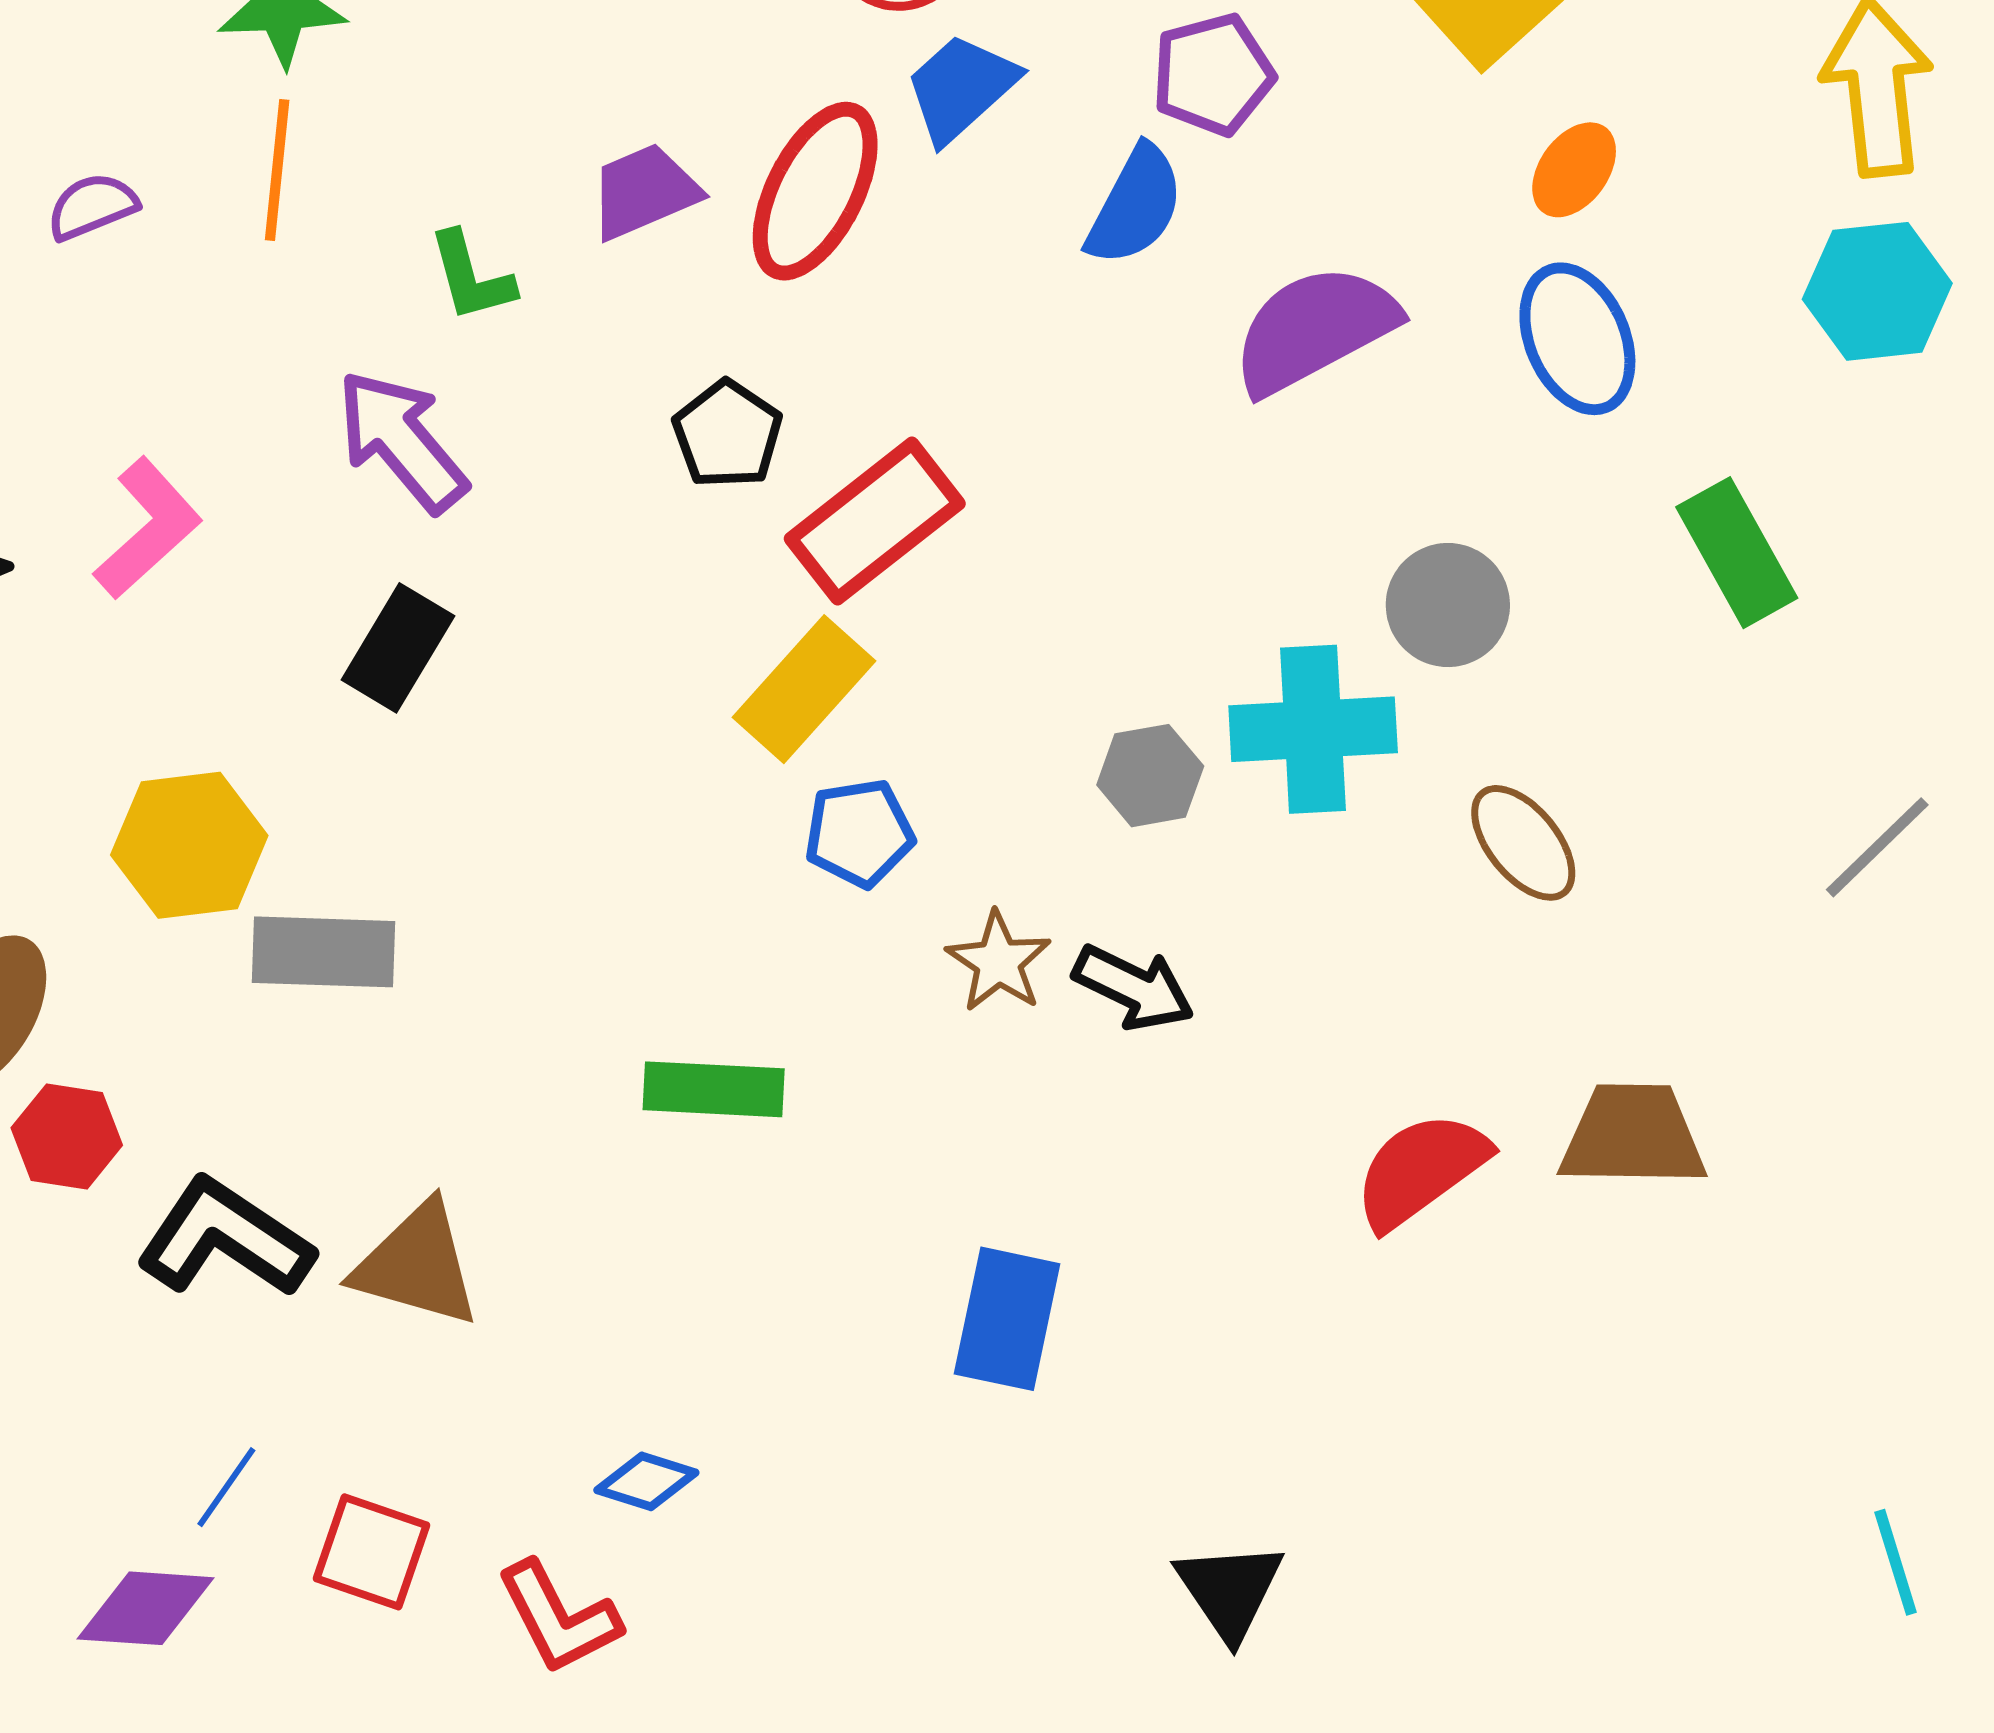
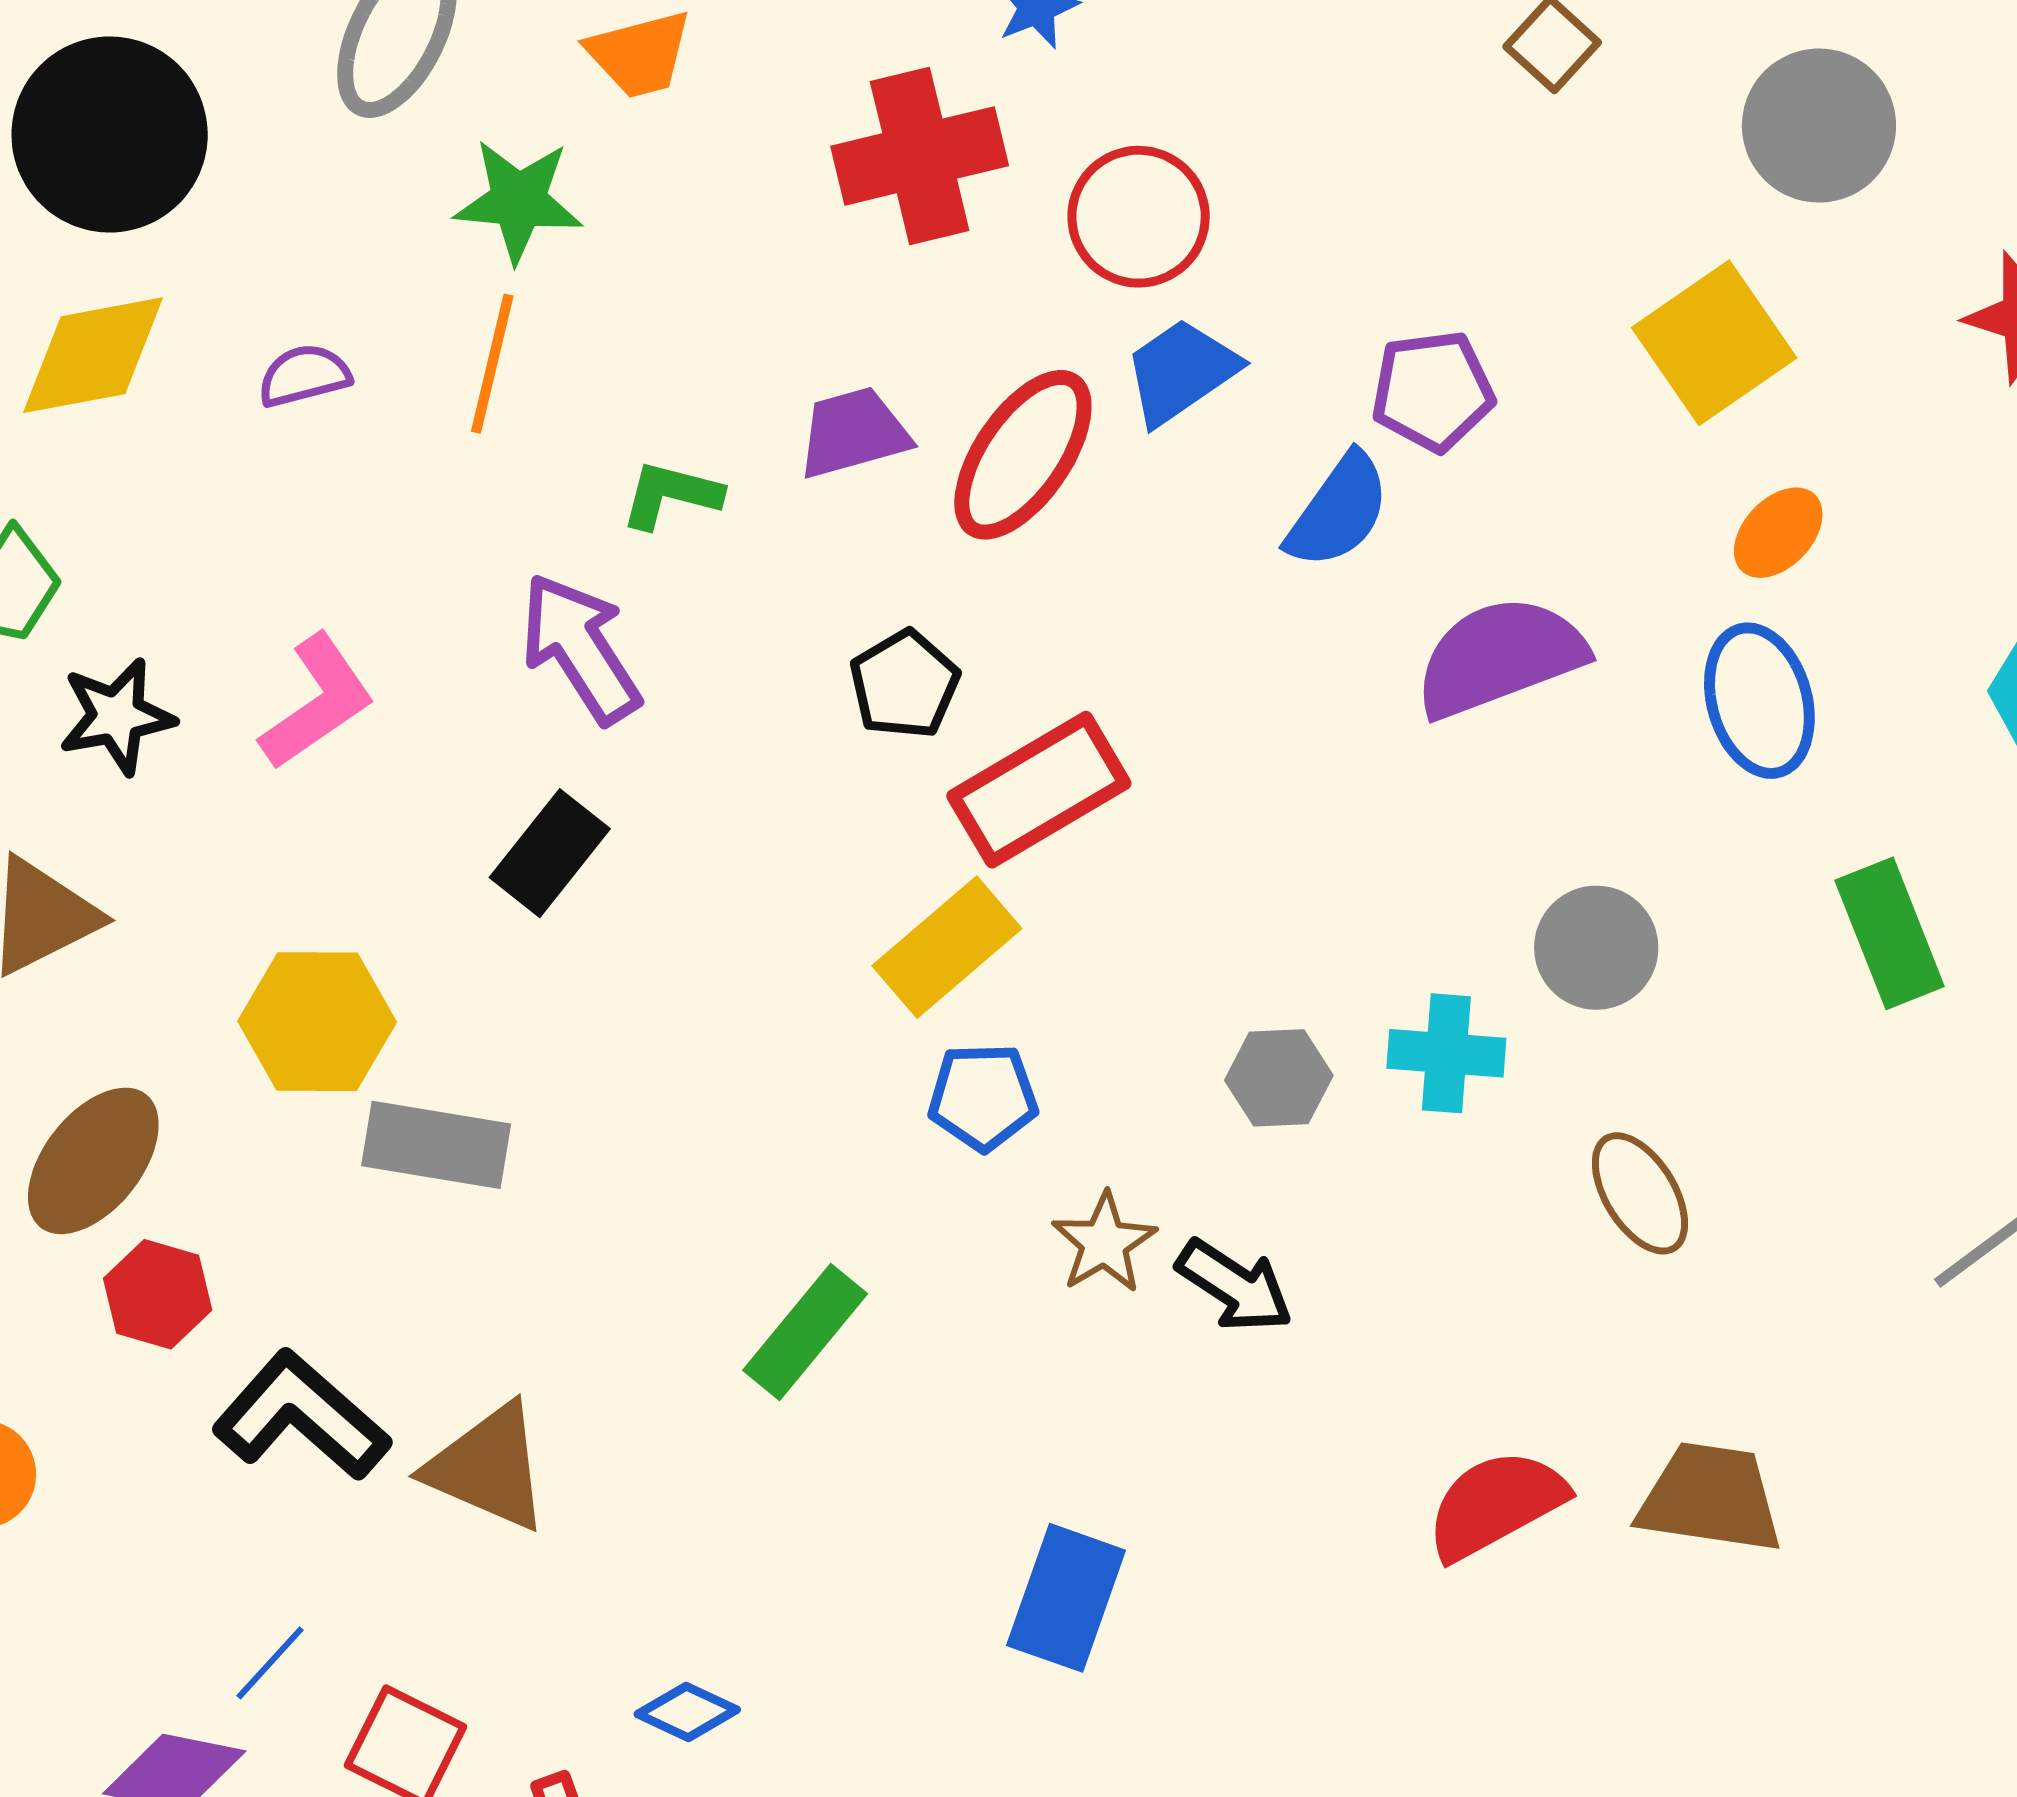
green L-shape: (471, 277) -> (671, 495), turned 112
cyan cross: (1313, 729) -> (1446, 1053), size x0.7
green rectangle: (714, 1089) -> (805, 1332), turned -61

